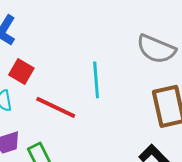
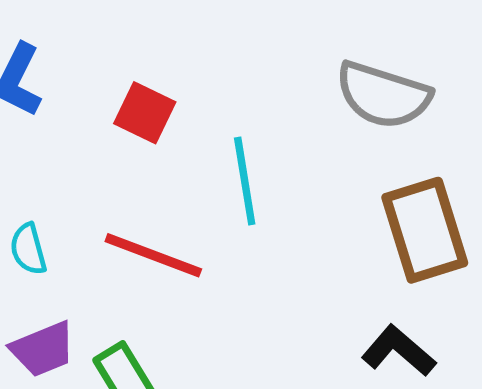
red square: (21, 71) -> (145, 113), moved

